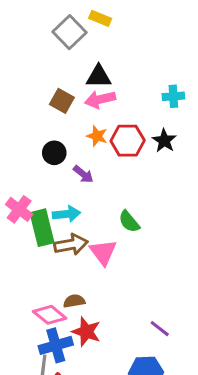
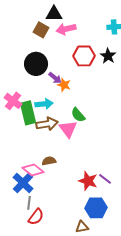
black triangle: (99, 76) -> (54, 14), moved
orange star: (97, 136) -> (64, 85), moved
black circle: (54, 153) -> (36, 64), size x1.5
green semicircle: (129, 222) -> (78, 115), moved
red star: (86, 332) -> (88, 181), moved
blue cross: (56, 345) -> (23, 183), moved, turned -30

